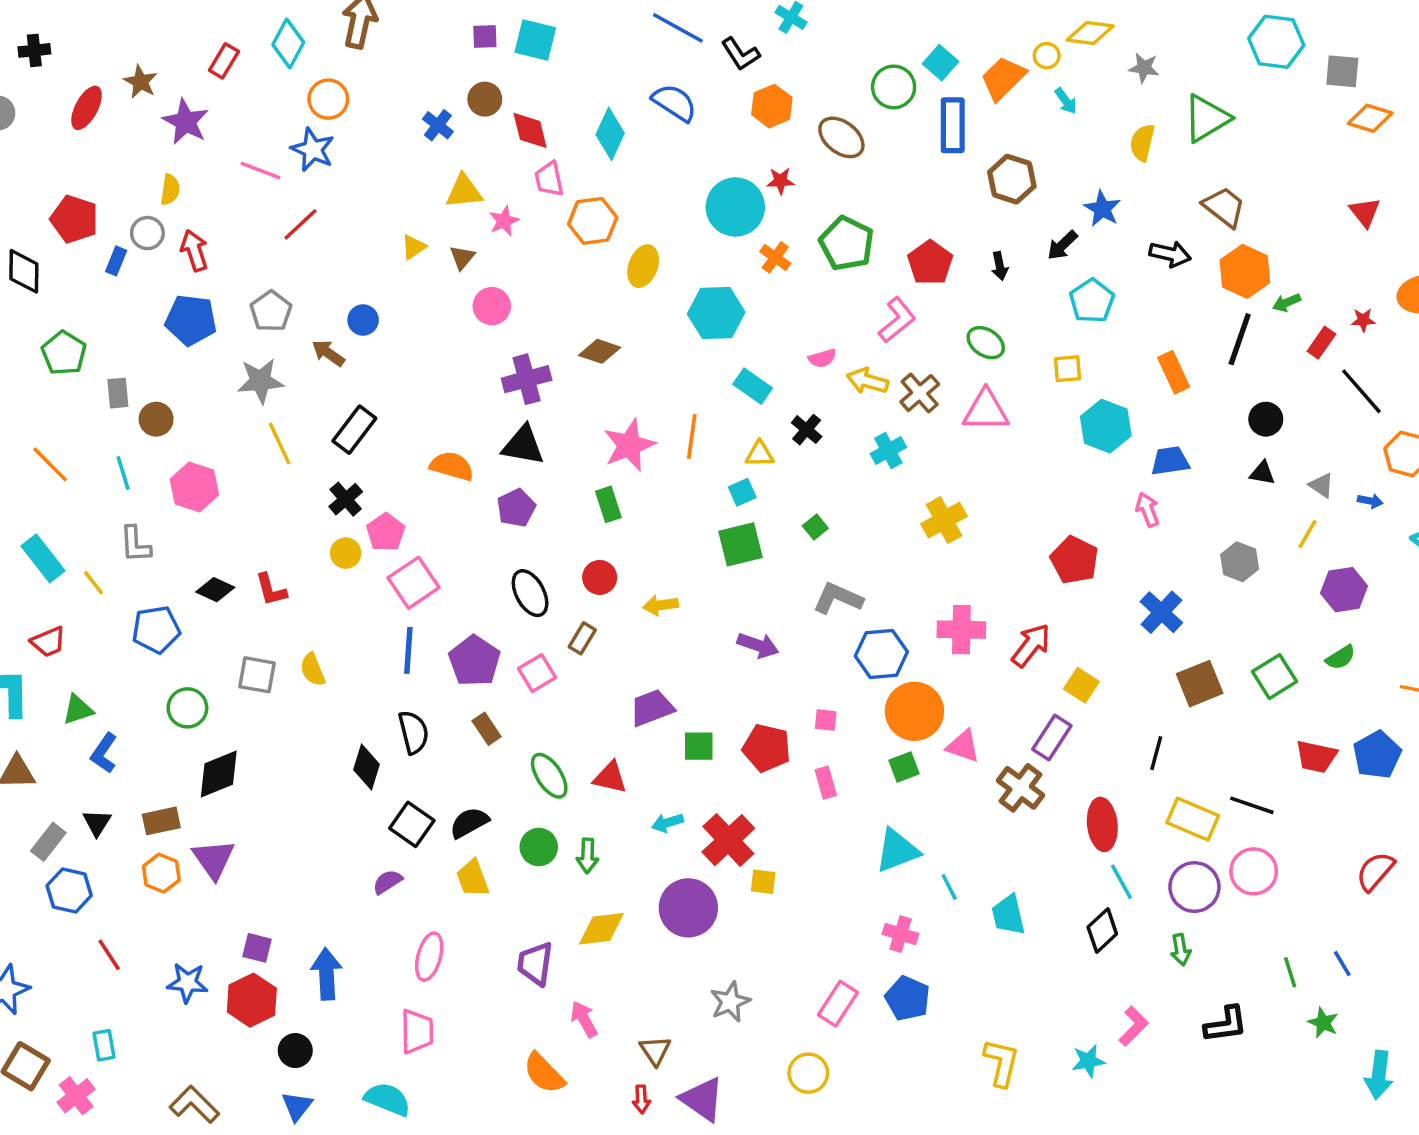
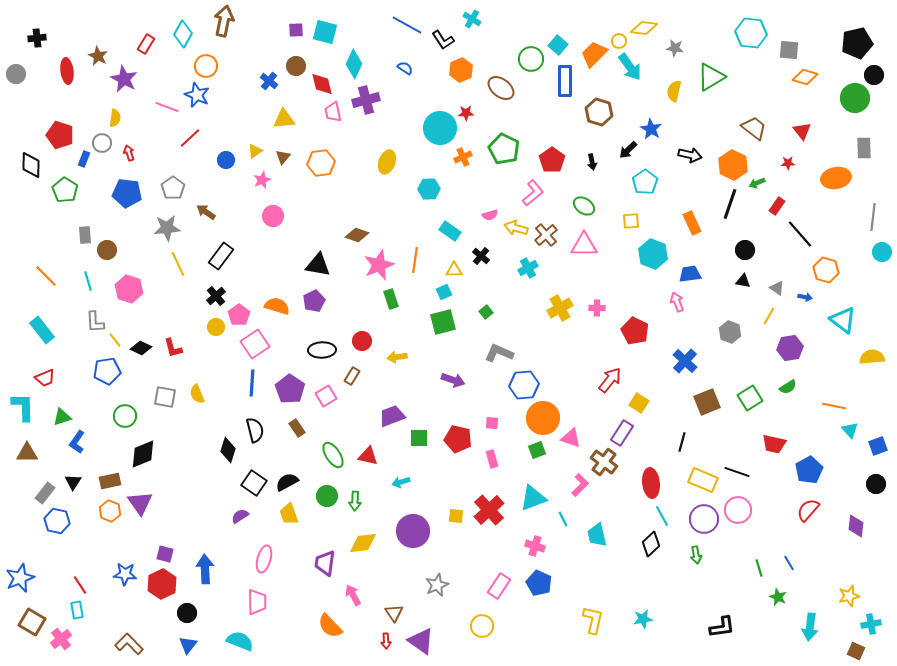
cyan arrow: (1066, 101) -> (630, 67), size x1.8
blue semicircle: (674, 103) -> (405, 68), size x0.6
red ellipse: (87, 108) -> (67, 71), turned -35
cyan diamond: (610, 134) -> (354, 64), moved
brown trapezoid: (1224, 207) -> (754, 128), moved
pink star: (504, 221) -> (262, 180), moved
orange hexagon: (593, 221) -> (321, 163), moved
red arrow: (194, 250) -> (129, 153), size x0.7
orange cross: (775, 257) -> (463, 157), turned 30
pink circle: (492, 306) -> (273, 216), moved
cyan hexagon: (716, 313) -> (429, 189), size x0.7
blue circle: (363, 320) -> (226, 160), moved
red star: (1363, 320) -> (788, 163), moved
brown diamond: (600, 351) -> (357, 235), moved
green pentagon: (64, 353) -> (65, 190), moved
purple cross: (527, 379) -> (366, 100), moved
orange semicircle: (452, 466) -> (277, 306), moved
green rectangle: (608, 504) -> (391, 299), moved
yellow line: (93, 583) -> (115, 340), moved
black ellipse: (530, 593) -> (322, 350), turned -64
pink cross: (961, 630) -> (597, 308), moved, size x0.6
blue pentagon: (1377, 755) -> (809, 470), moved
red cross: (728, 840) -> (489, 510), moved
red line: (109, 955) -> (80, 585), moved
black L-shape: (1226, 1024) -> (722, 627), moved
pink L-shape: (1134, 1026) -> (580, 485), moved

